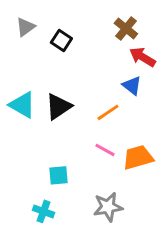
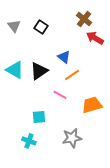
gray triangle: (25, 27) -> (14, 26), moved, turned -32
blue triangle: (132, 85) -> (64, 57), moved
pink line: (105, 150) -> (60, 95), moved

